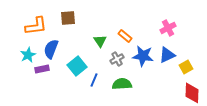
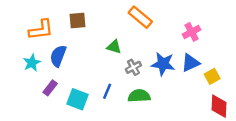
orange rectangle: (125, 36) -> (140, 17), moved, size x1.5
green triangle: (100, 41) -> (114, 47), turned -40
cyan square: (77, 66) -> (77, 99), moved, turned -30
purple rectangle: (42, 69) -> (50, 88), moved, turned -40

